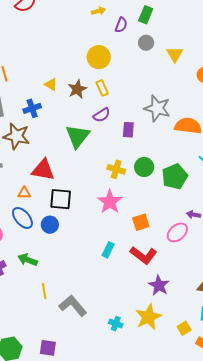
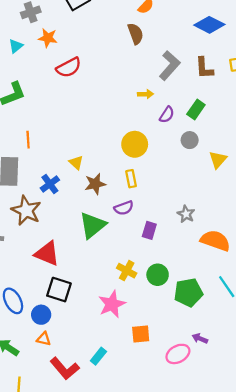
brown star: (77, 89) -> (95, 184), moved
blue cross: (32, 108) -> (50, 184), turned -30
gray star: (157, 108) -> (186, 214), size x0.6
orange triangle: (24, 193) -> (44, 339), moved
red L-shape: (143, 255) -> (65, 368), moved

